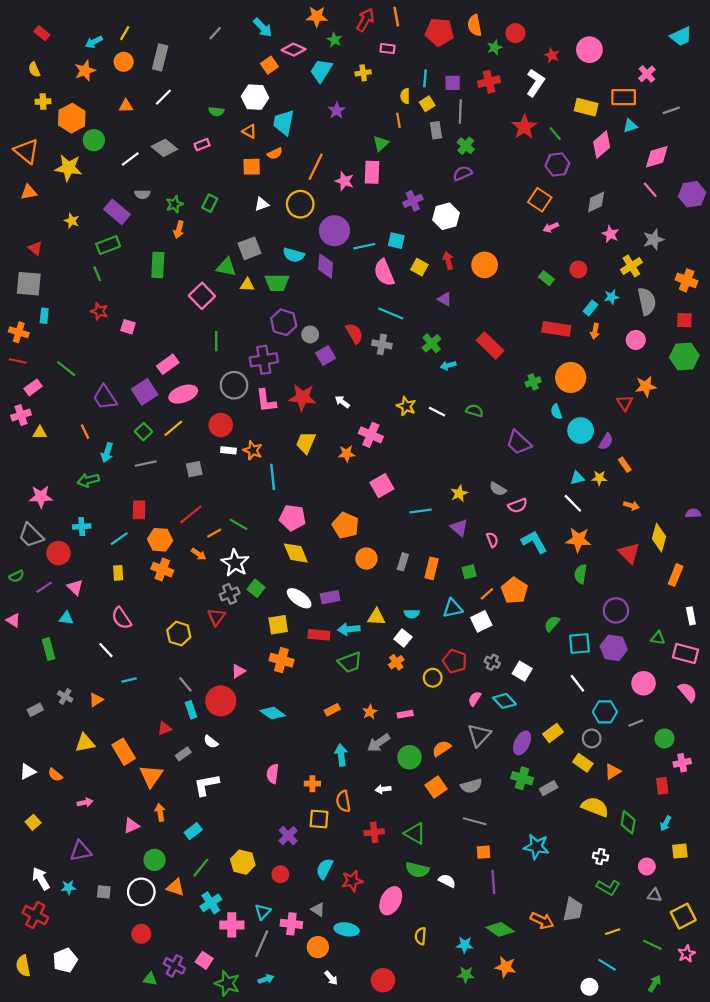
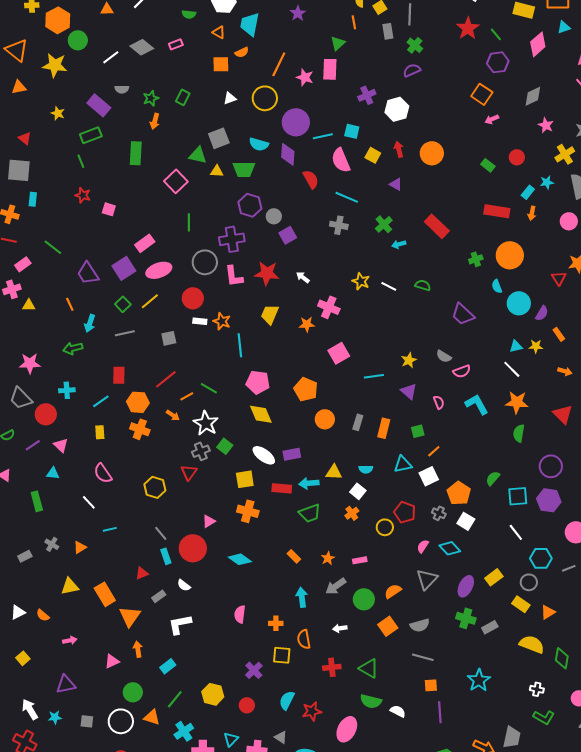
red semicircle: (354, 333) -> (311, 179), moved
orange pentagon: (514, 591) -> (459, 493), moved
orange rectangle: (332, 710) -> (294, 556), turned 72
cyan star: (536, 847) -> (479, 680), turned 30

